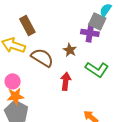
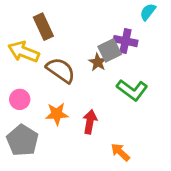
gray square: (97, 21) -> (110, 50), moved, turned 36
red arrow: (66, 81) -> (90, 122), moved
orange star: (15, 96) -> (57, 114), moved

